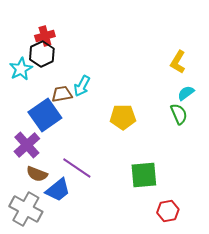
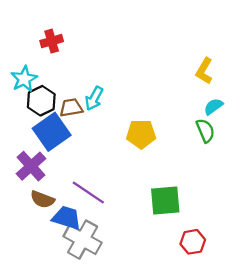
black hexagon: (42, 54) -> (41, 101), moved
blue trapezoid: (58, 190) -> (67, 218), turned -124
gray cross: (26, 209) -> (83, 240), moved

